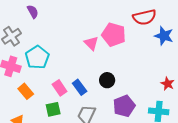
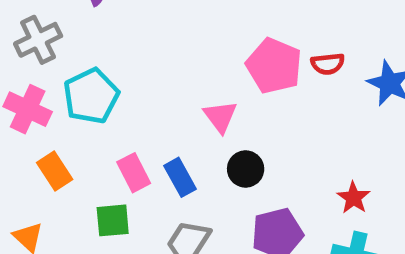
red semicircle: (144, 17) -> (328, 64), moved, size x0.6
pink triangle: (91, 43) -> (220, 117), moved
red star: (168, 84) -> (353, 198), moved

